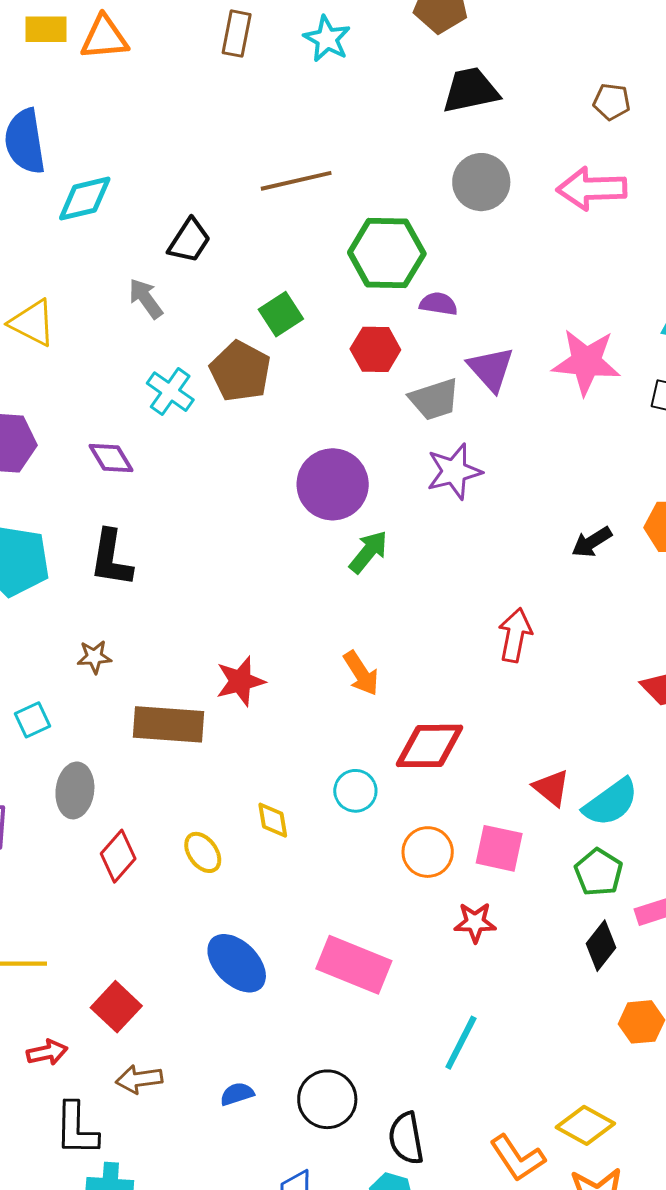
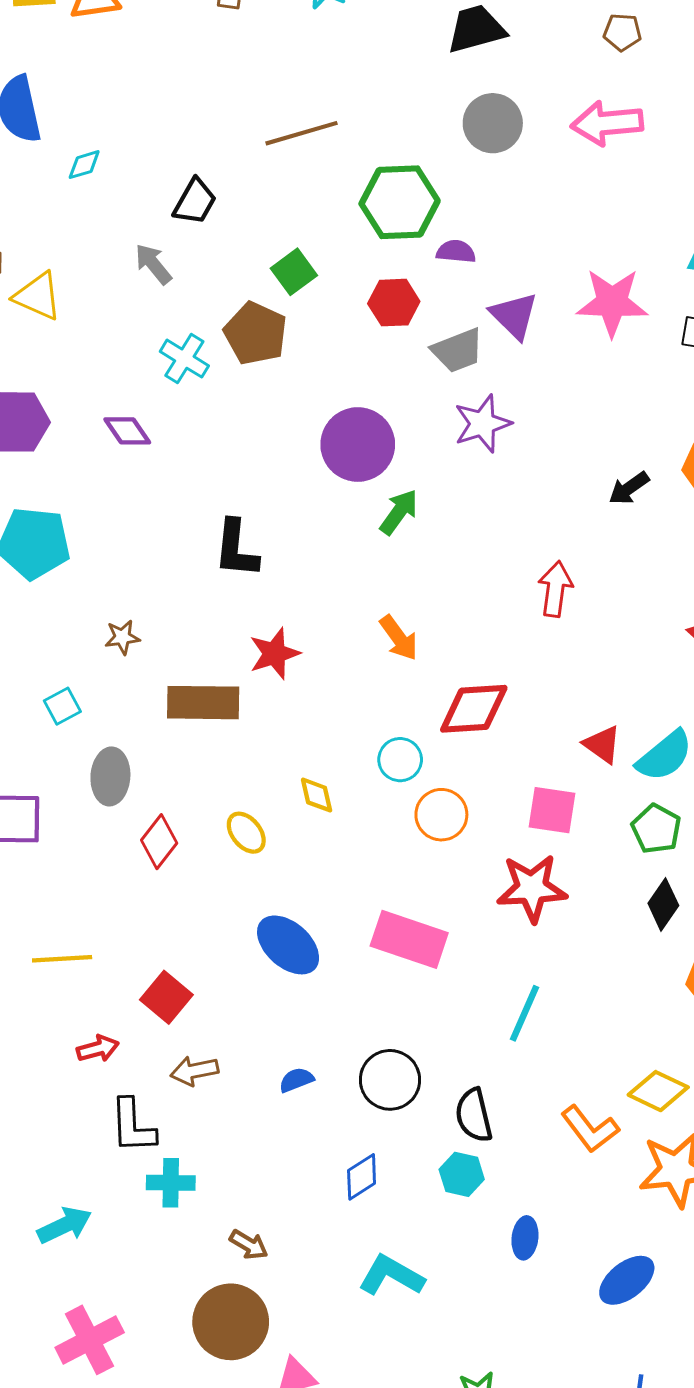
cyan diamond: (85, 199) -> (84, 165), size x0.6
black L-shape: (111, 558) -> (236, 549), moved
orange circle: (428, 852) -> (441, 815), moved
red star: (475, 922) -> (532, 888), size x1.6

